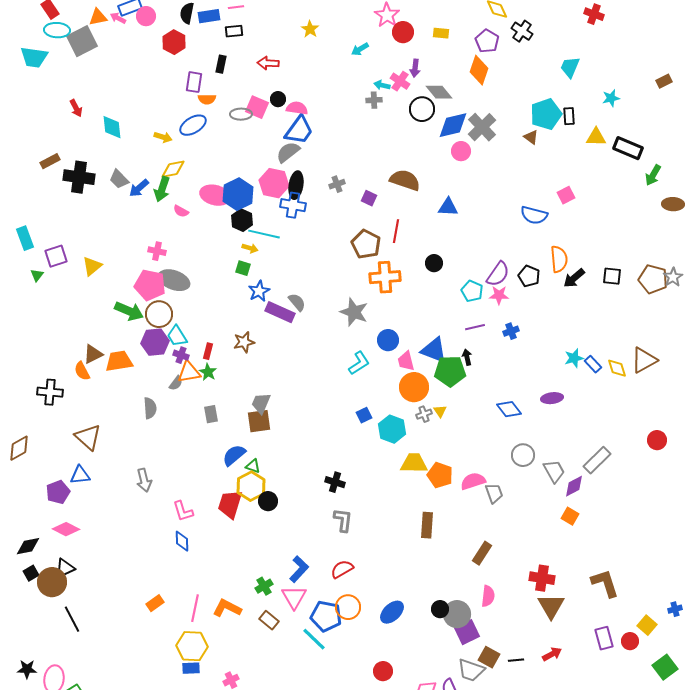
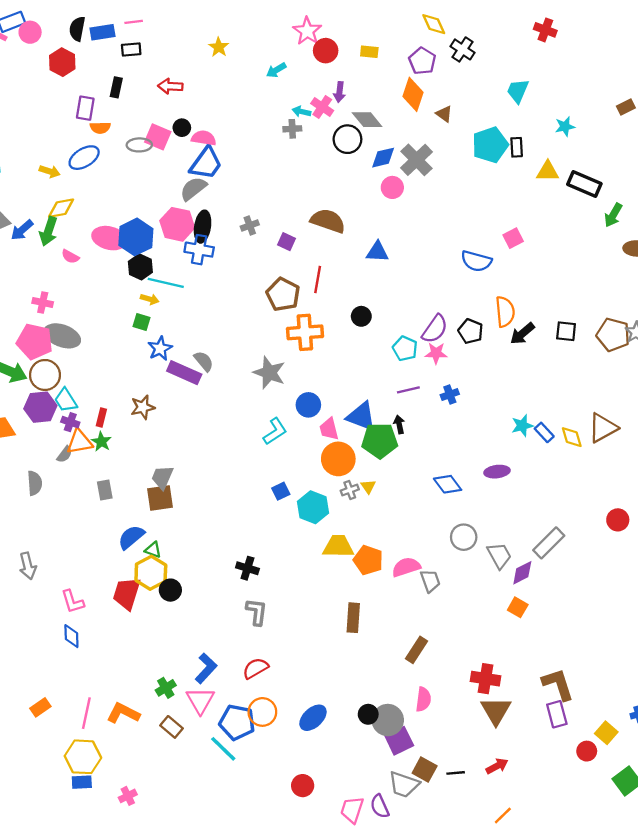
blue diamond: (453, 125) -> (383, 158), size x0.7
brown triangle: (531, 137) -> (444, 114), moved
purple rectangle: (604, 638) -> (557, 714), moved

